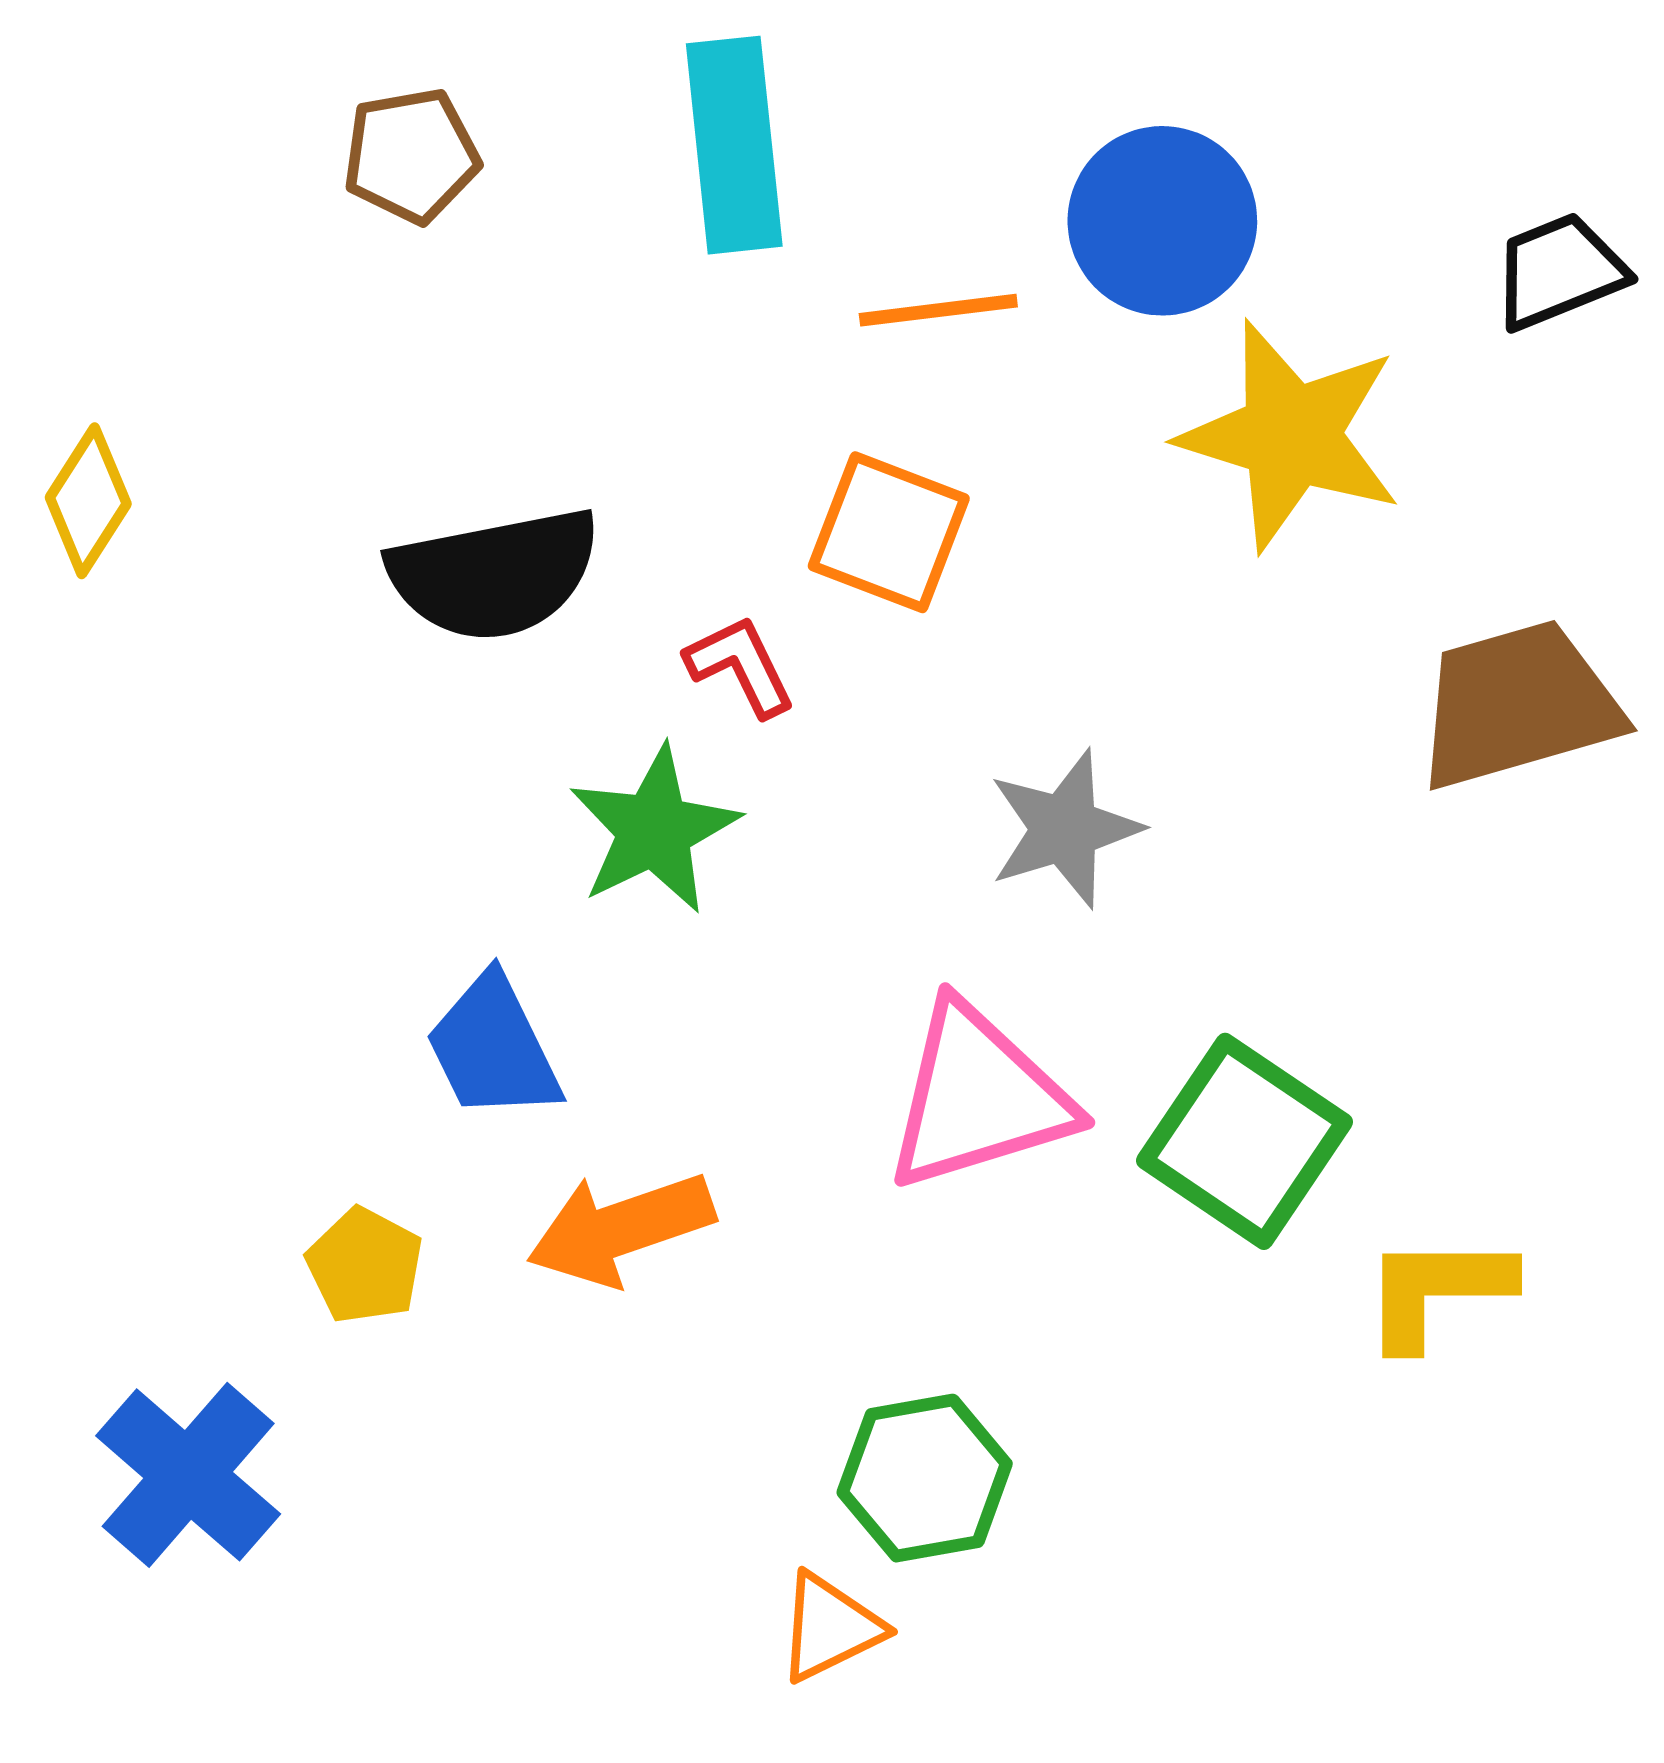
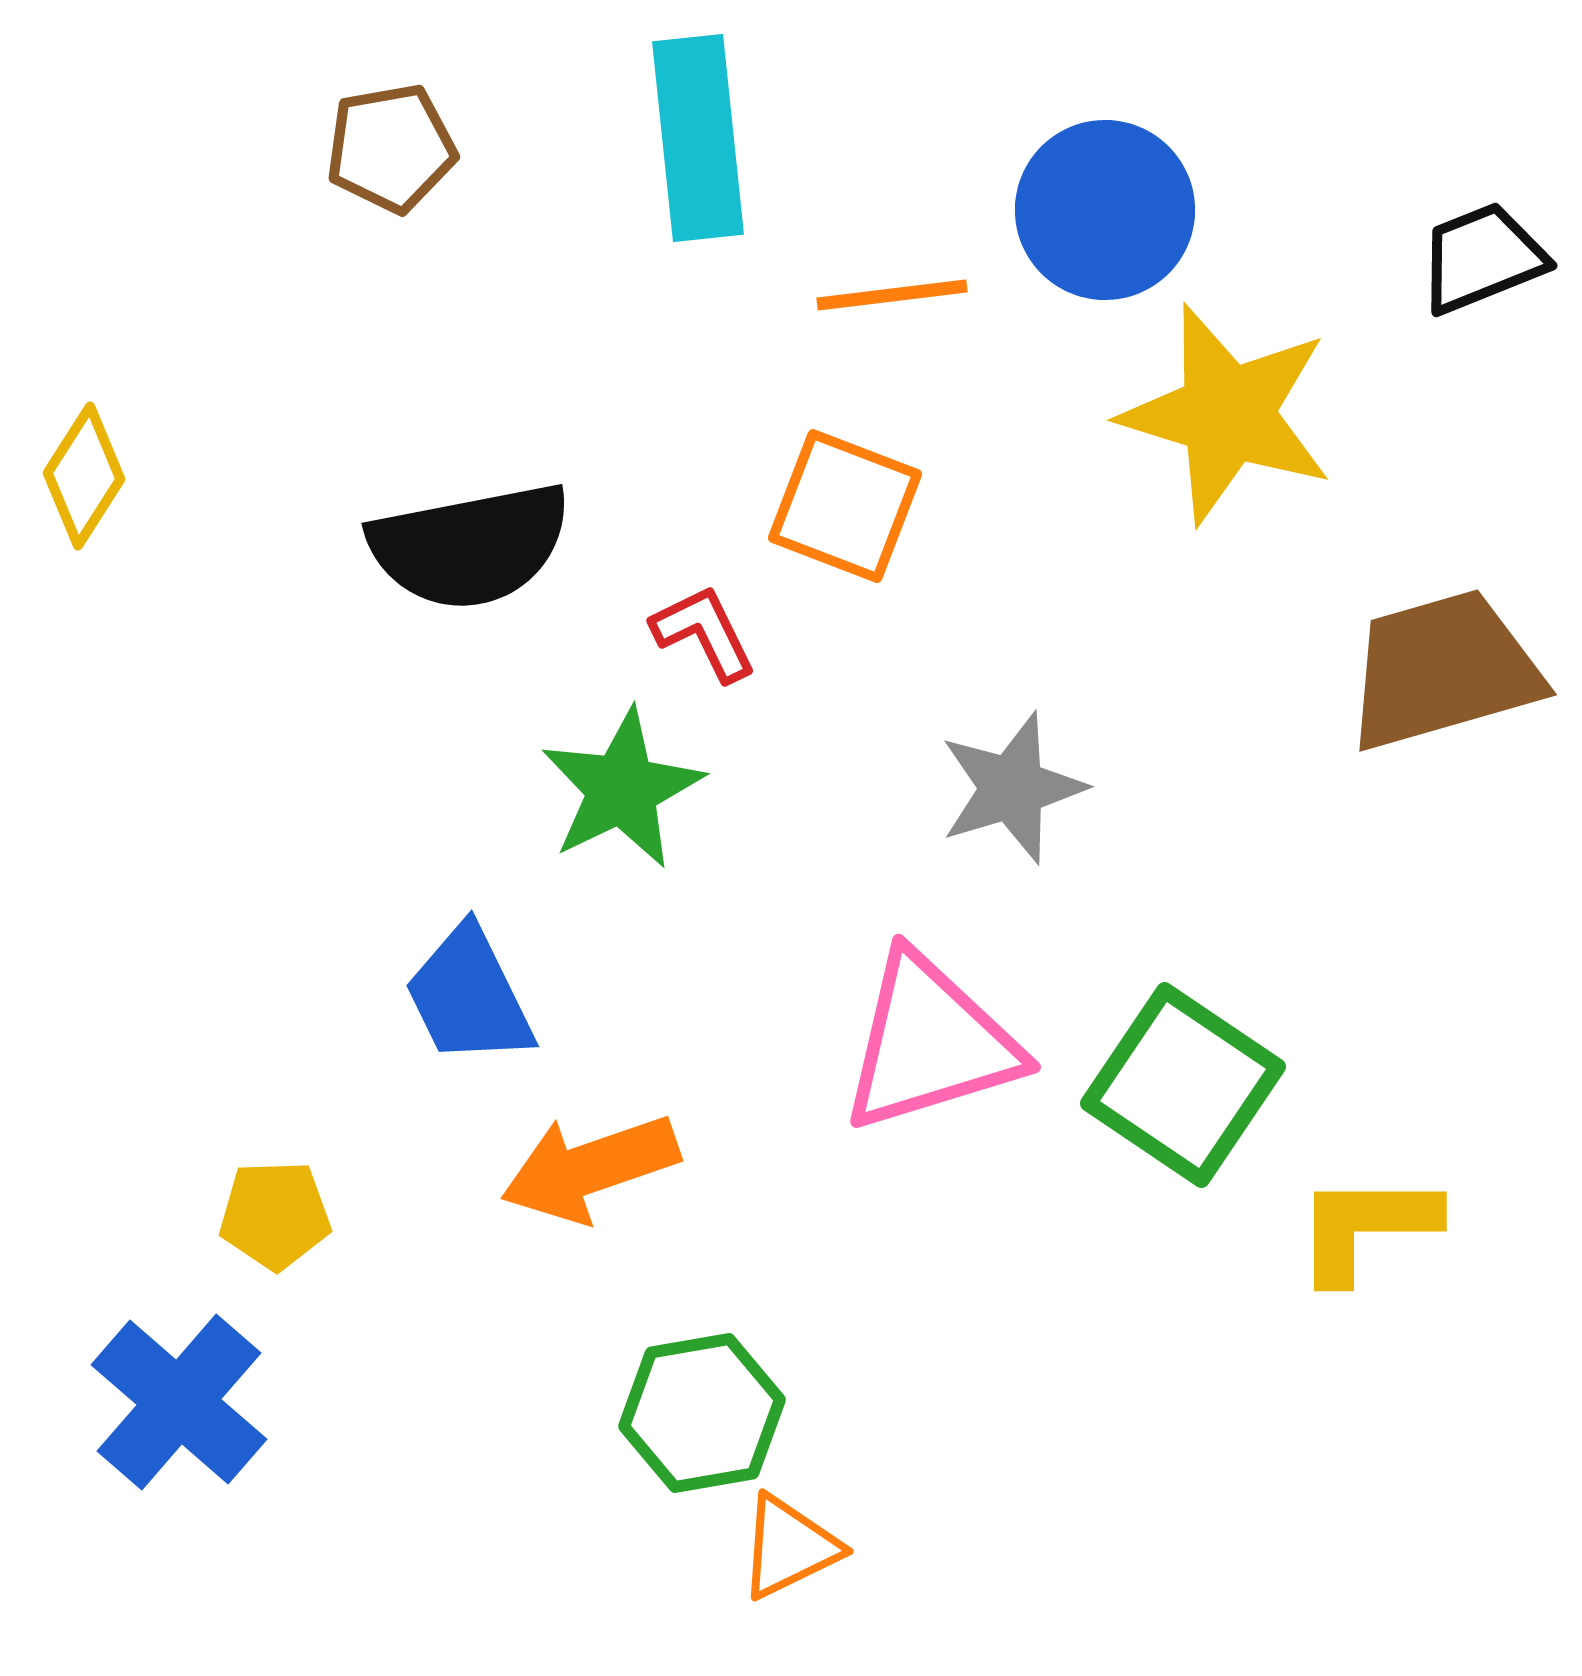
yellow pentagon: (365, 1266) -> (275, 1215), moved, turned -30
green hexagon: (925, 1478) -> (702, 1413), moved

